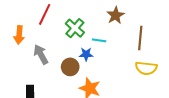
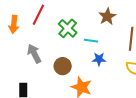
orange arrow: (19, 35) -> (14, 24), moved
blue star: (86, 54) -> (99, 59), moved

